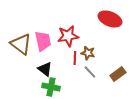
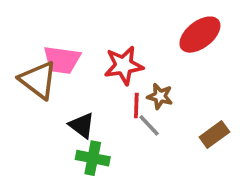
red ellipse: (110, 19) -> (200, 35), turned -60
pink trapezoid: (43, 41) -> (62, 60), moved, turned 110
gray line: (90, 72) -> (149, 125), moved

